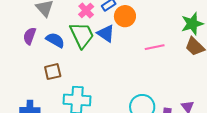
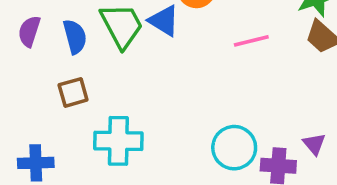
blue semicircle: (55, 40) -> (75, 37), turned 48

